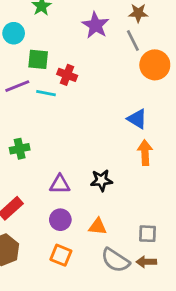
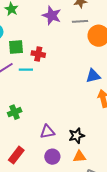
gray line: (133, 40) -> (80, 21), turned -56
blue triangle: (137, 119) -> (93, 76), turned -35
black star: (101, 180) -> (77, 136), moved

